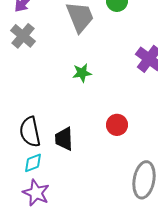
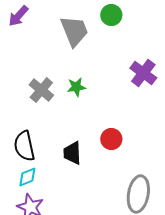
gray cross: (23, 36) -> (41, 90), moved
black trapezoid: (64, 139) -> (72, 153), moved

